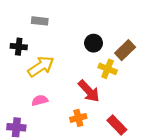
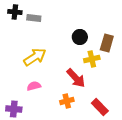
black cross: (19, 47) -> (15, 12), moved
brown rectangle: (125, 50) -> (107, 43), turned -30
yellow cross: (108, 69) -> (92, 59), turned -35

